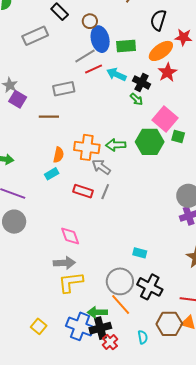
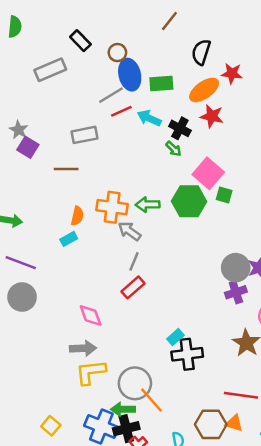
red star: (167, 72) -> (212, 116), turned -30
red rectangle: (83, 191) -> (133, 287), moved, turned -60
cyan rectangle: (140, 253) -> (175, 337), turned -56
gray circle: (120, 281) -> (135, 383), moved
black cross: (150, 287) -> (187, 354), moved, turned -35

